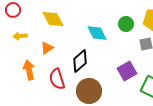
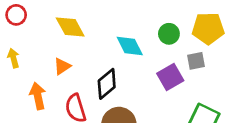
yellow arrow: (20, 36) -> (13, 58), moved, turned 80
purple square: (127, 71) -> (170, 77), moved

